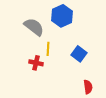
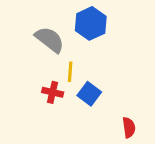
blue square: (79, 54) -> (89, 94), moved

